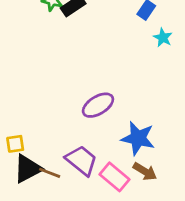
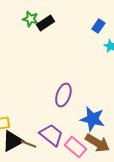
purple ellipse: (98, 105) -> (63, 95), turned -40
brown arrow: (145, 171) -> (97, 143), size x1.4

